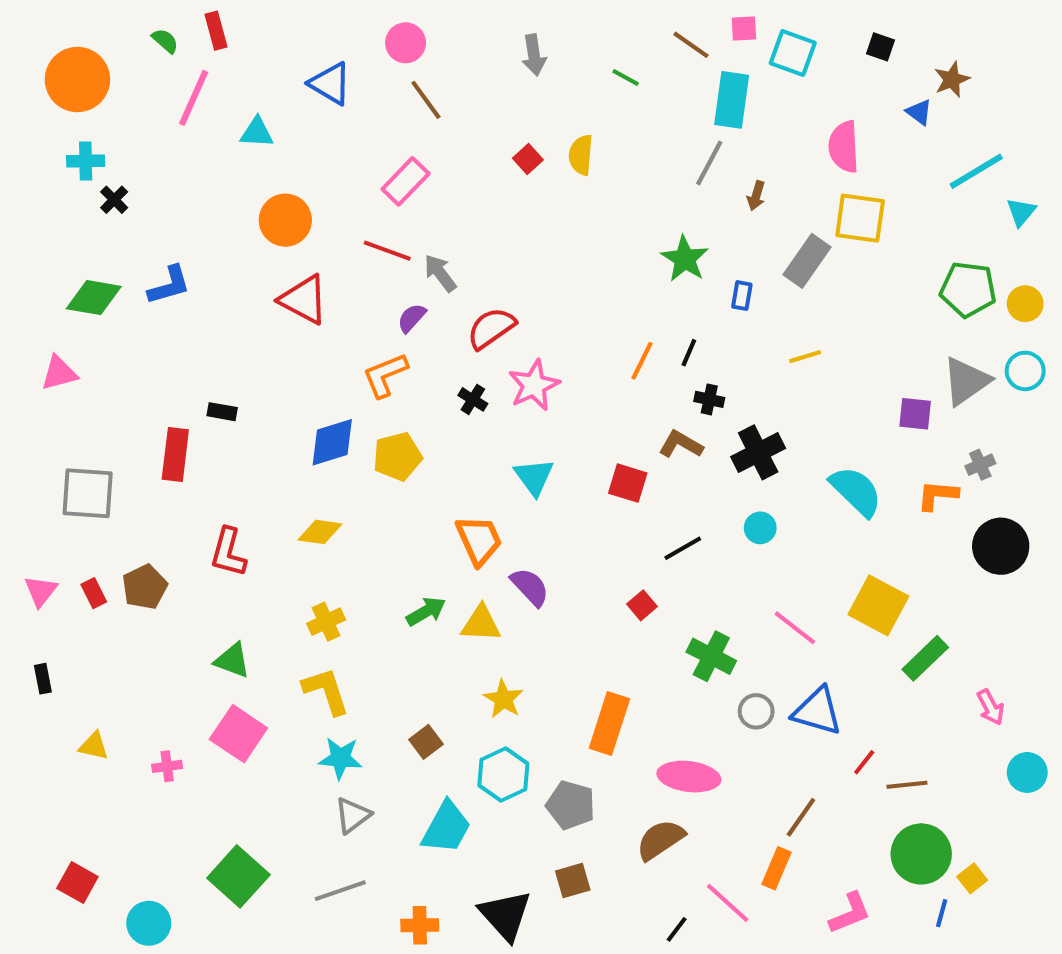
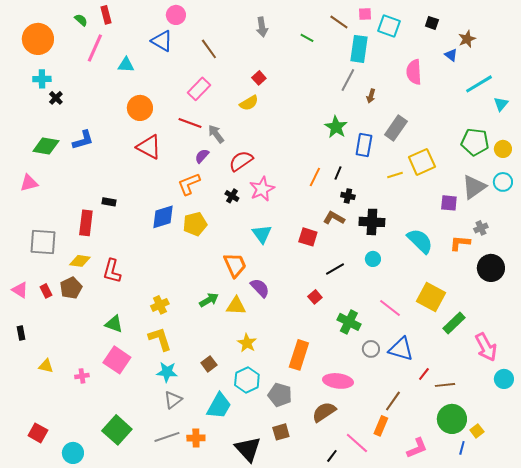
pink circle: (406, 43) -> (176, 15), moved
yellow semicircle: (581, 155) -> (249, 103), moved, turned -126
yellow square: (860, 218) -> (422, 162), moved, turned -32
blue rectangle: (742, 296) -> (364, 145), size x1.6
black cross: (758, 452) -> (372, 222), turned 30
yellow diamond: (320, 532) -> (80, 261), moved
pink triangle: (41, 591) -> (20, 290), turned -36
pink arrow: (991, 707) -> (486, 347), size x1.6
orange cross: (420, 925) -> (196, 438), moved

